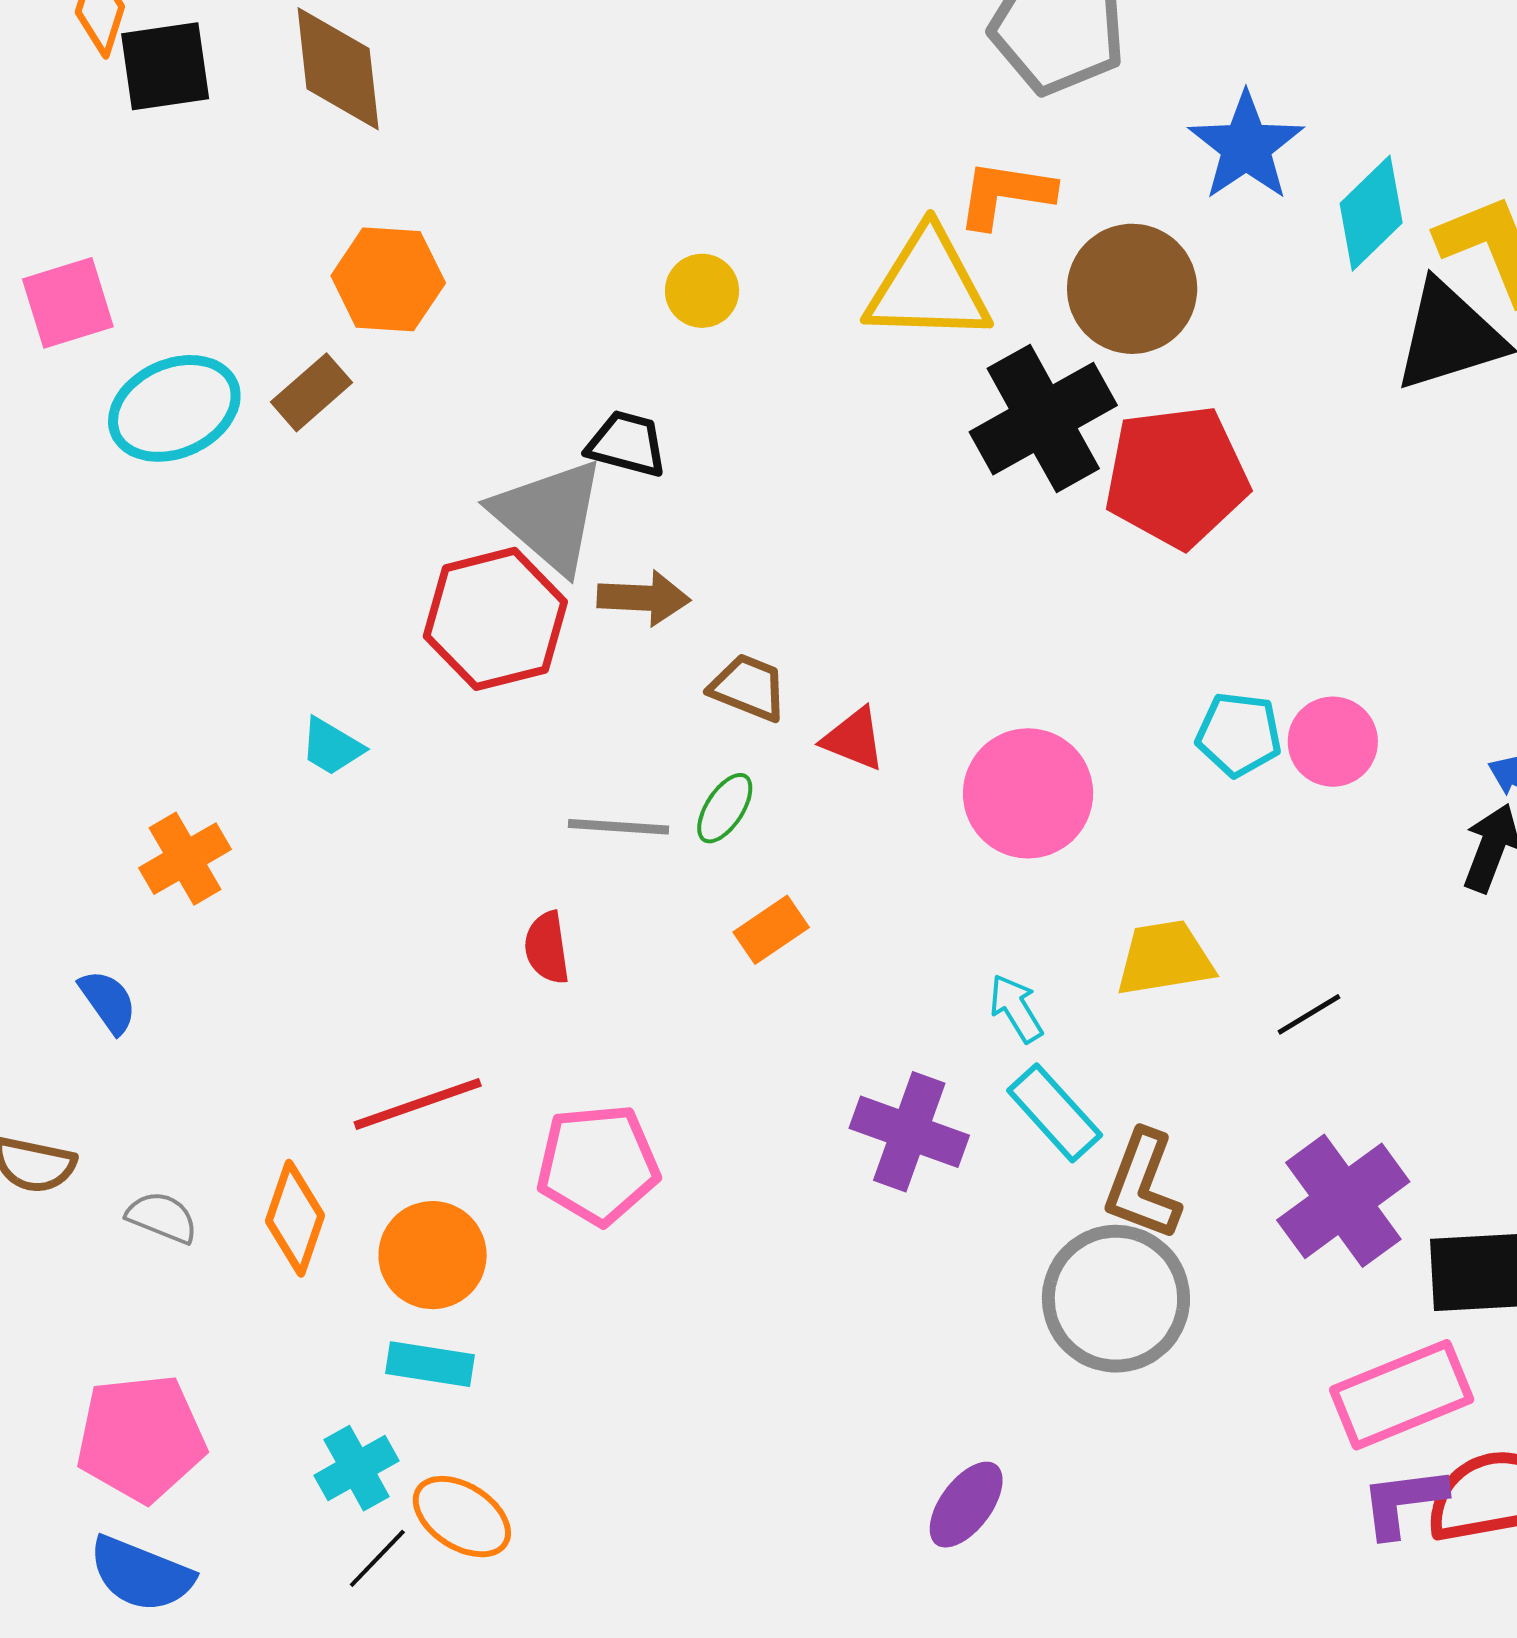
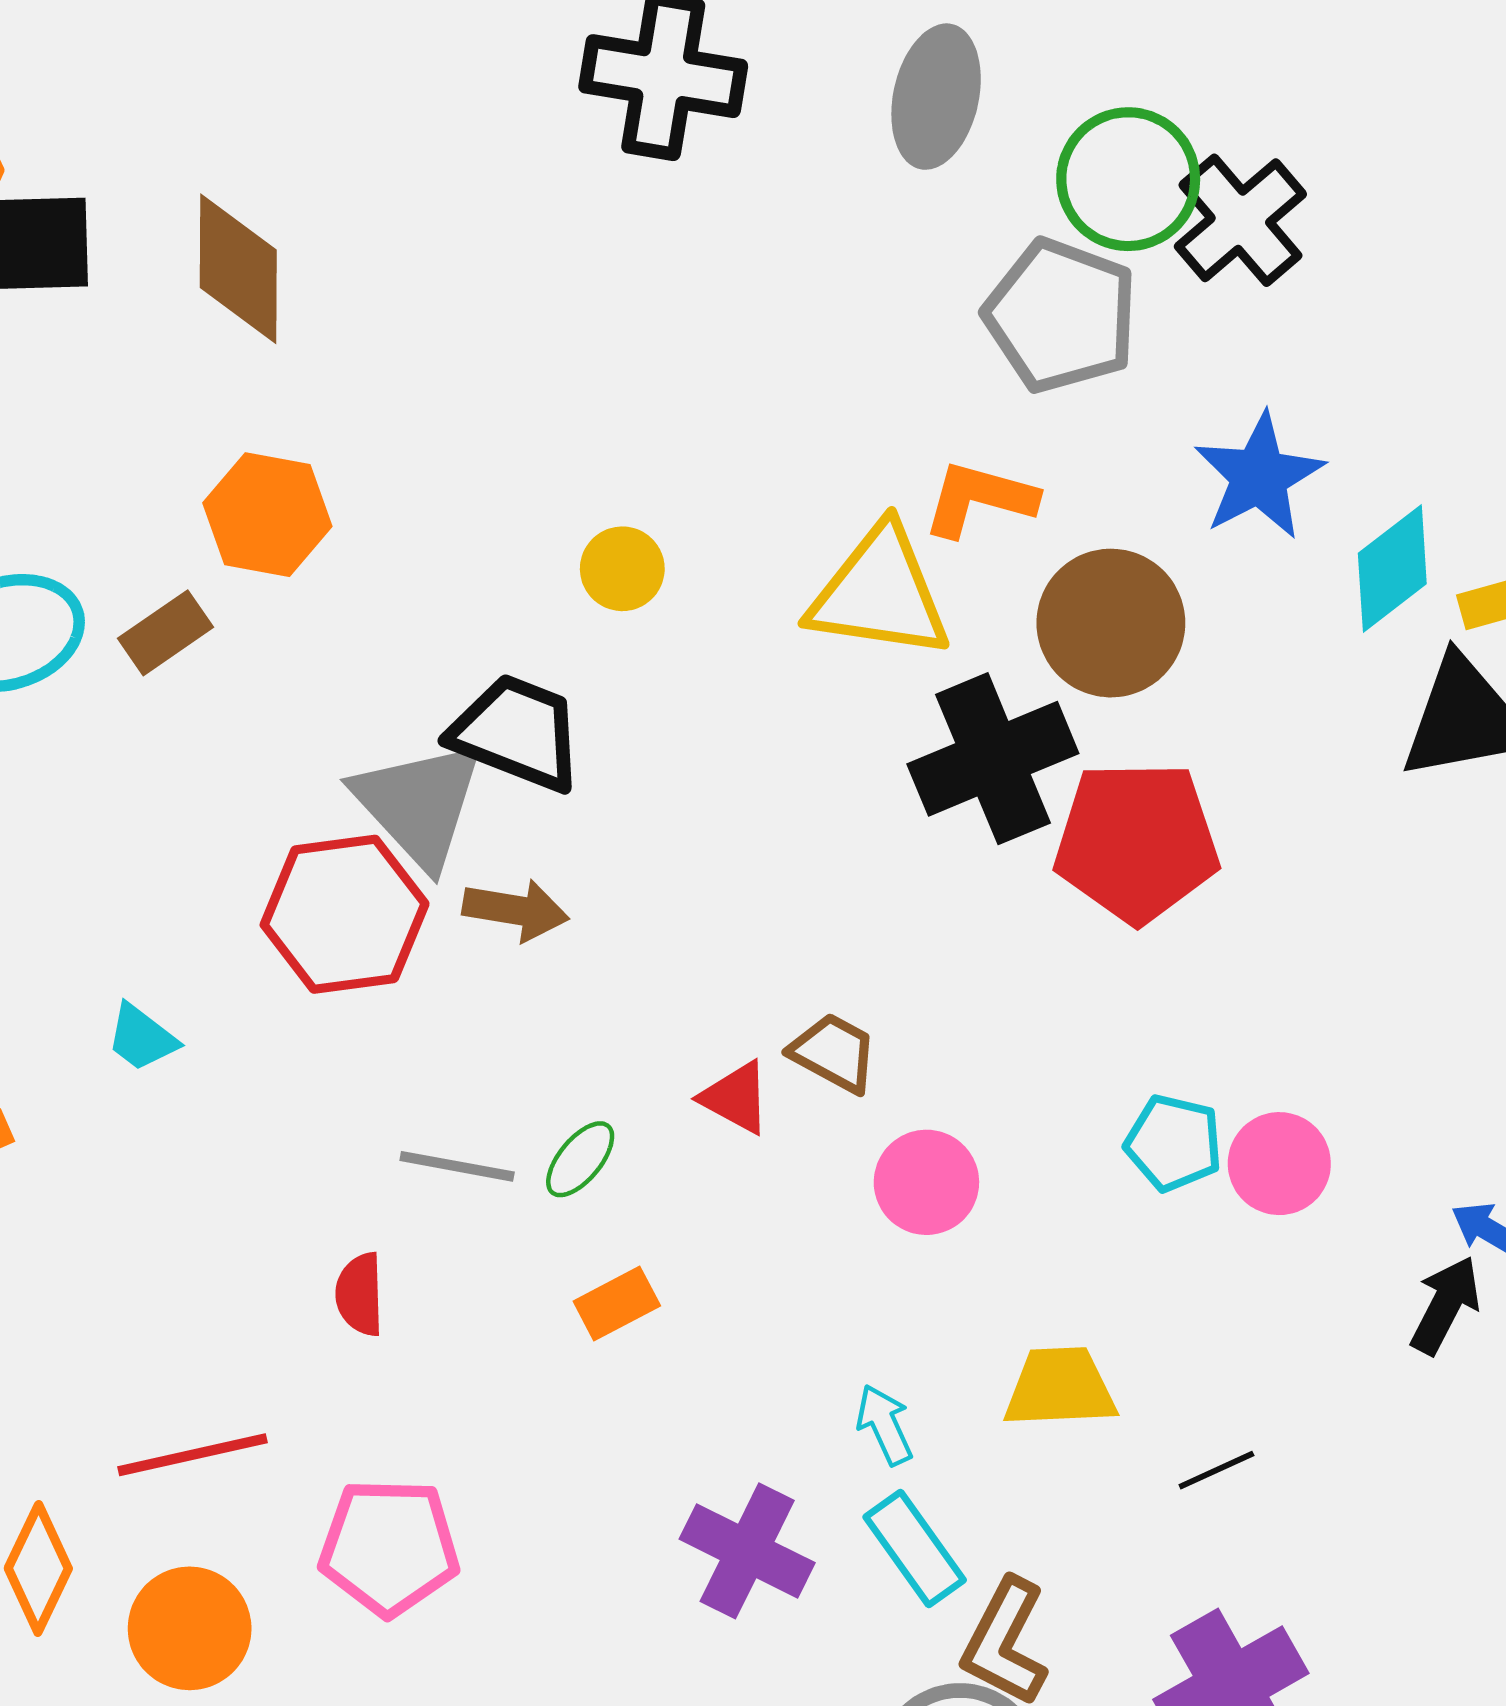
black trapezoid: (627, 444) -> (517, 733), size x1.5
brown trapezoid: (748, 687) -> (834, 1053), moved
pink circle: (1028, 793) -> (926, 1182), size x0.7

